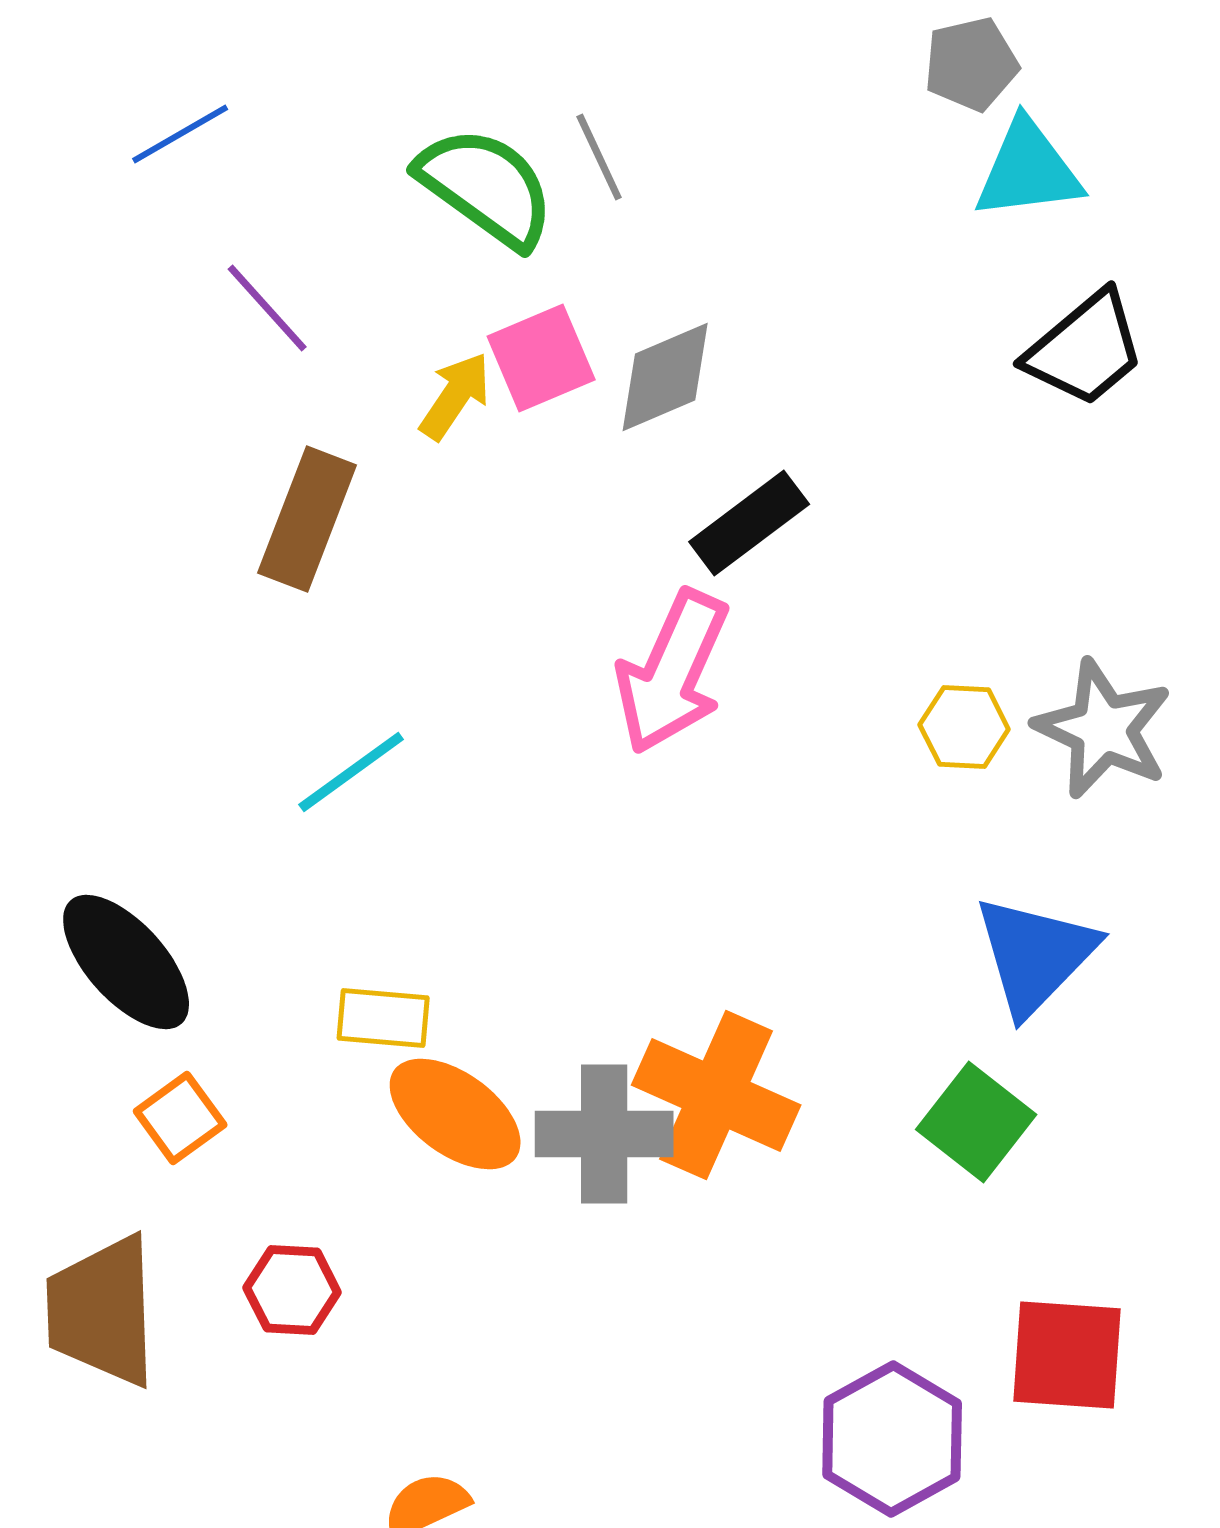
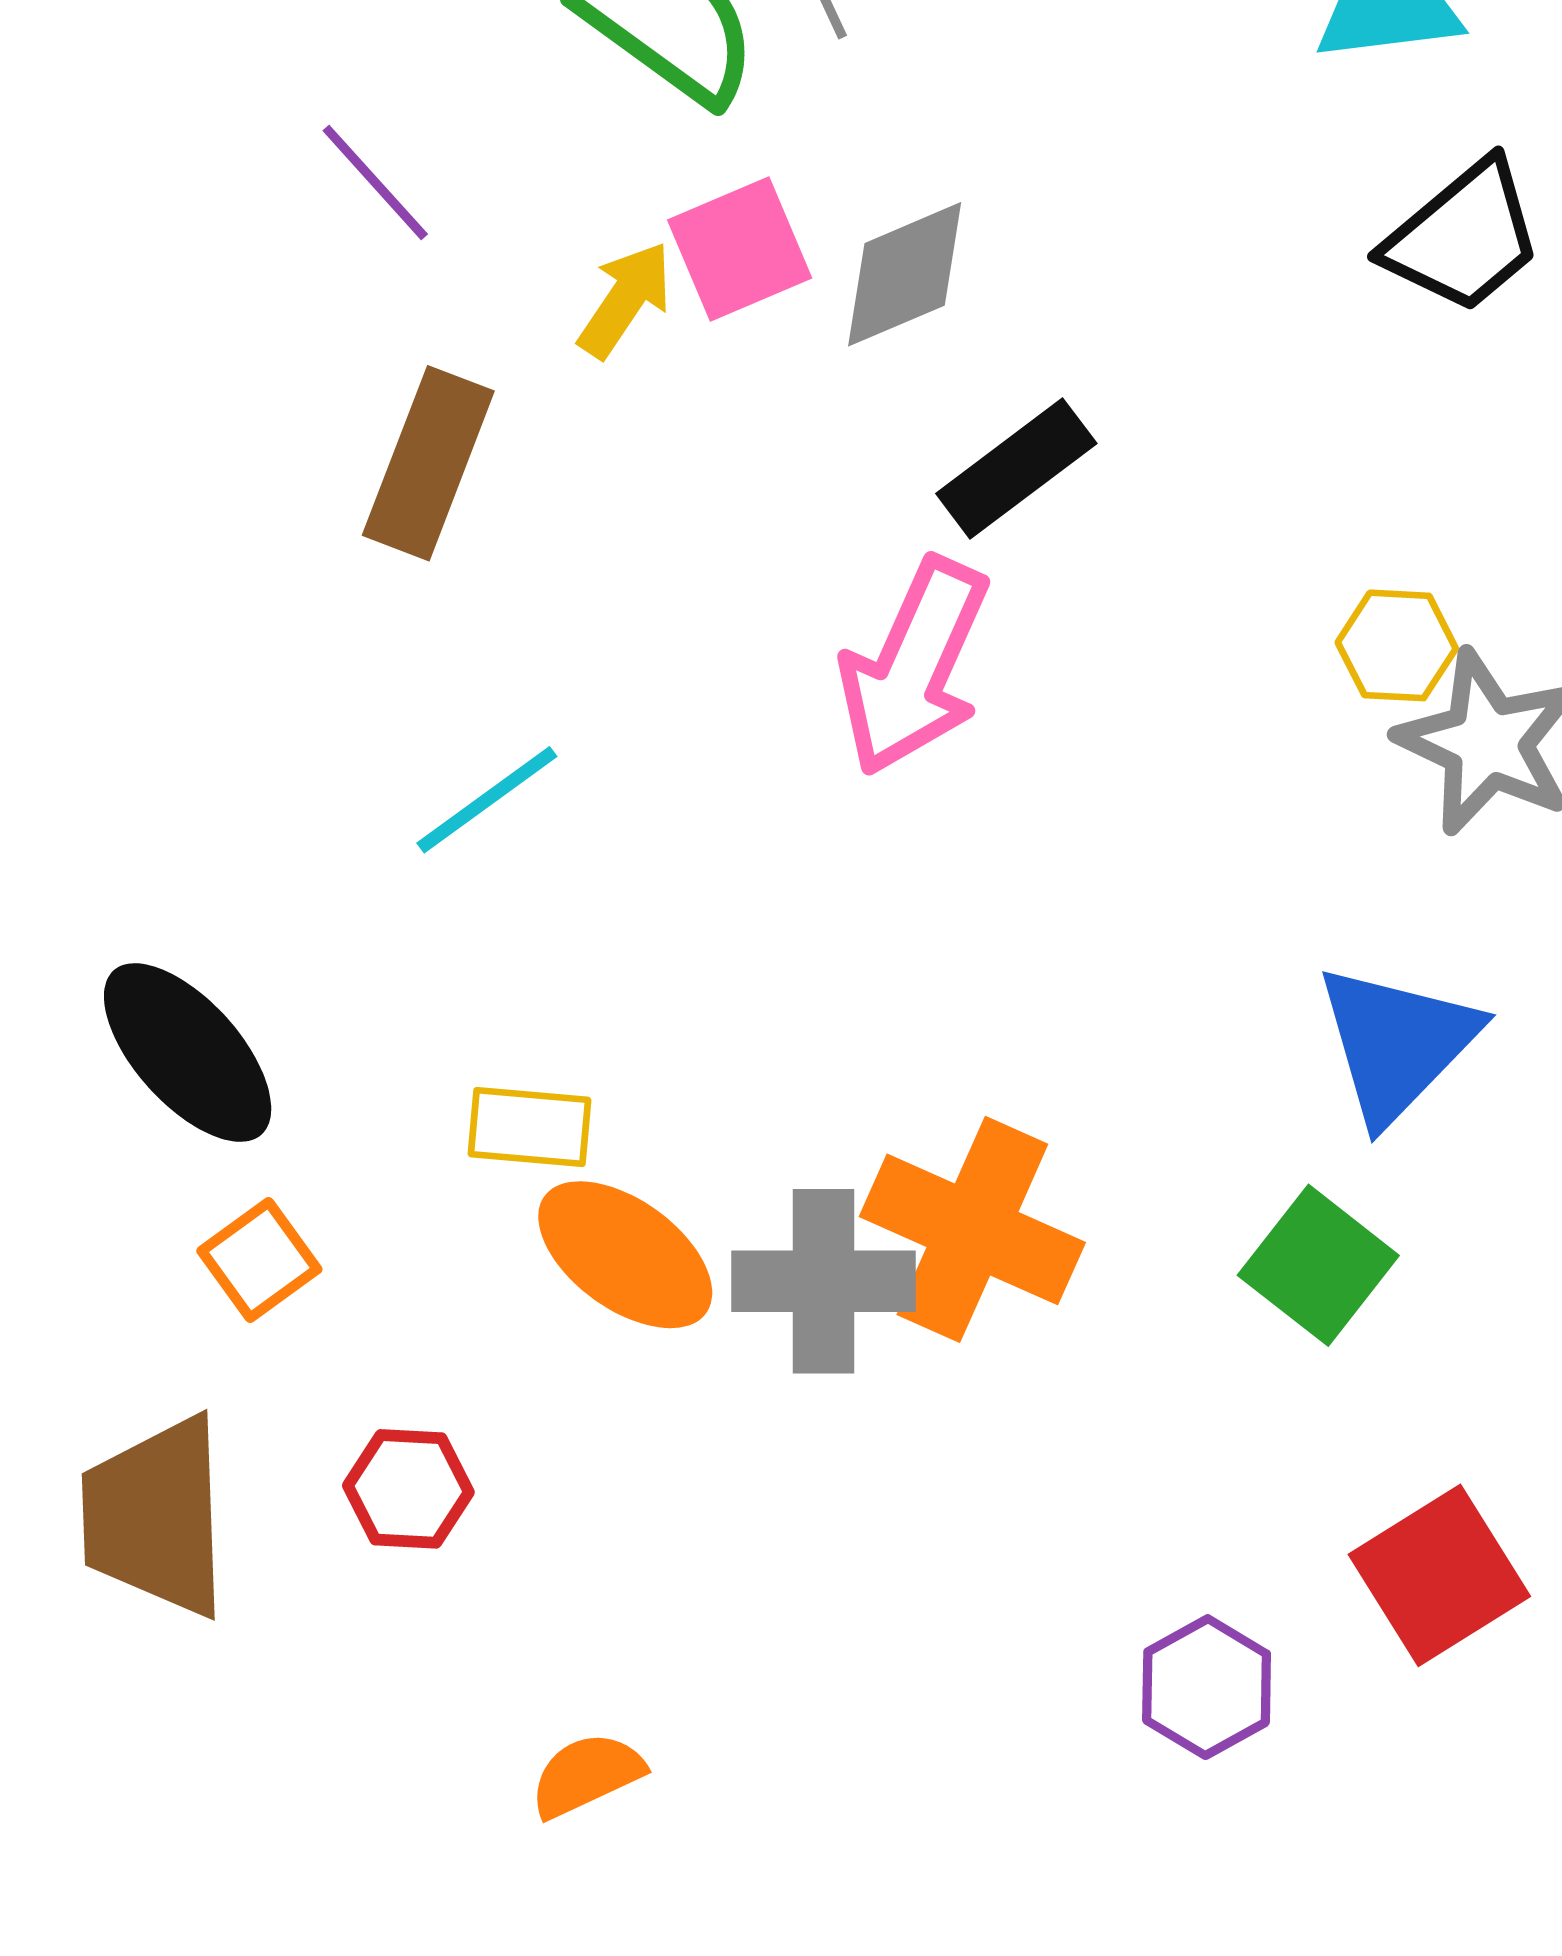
yellow hexagon: (964, 727) -> (1397, 645), moved
red square: (1067, 1355) -> (1439, 1575), turned -36
purple hexagon: (892, 1439) -> (1207, 1687), size x0.7

